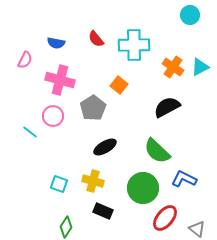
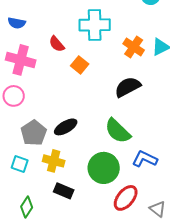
red semicircle: (96, 39) -> (57, 44), moved
gray pentagon: (93, 108) -> (34, 133), moved

